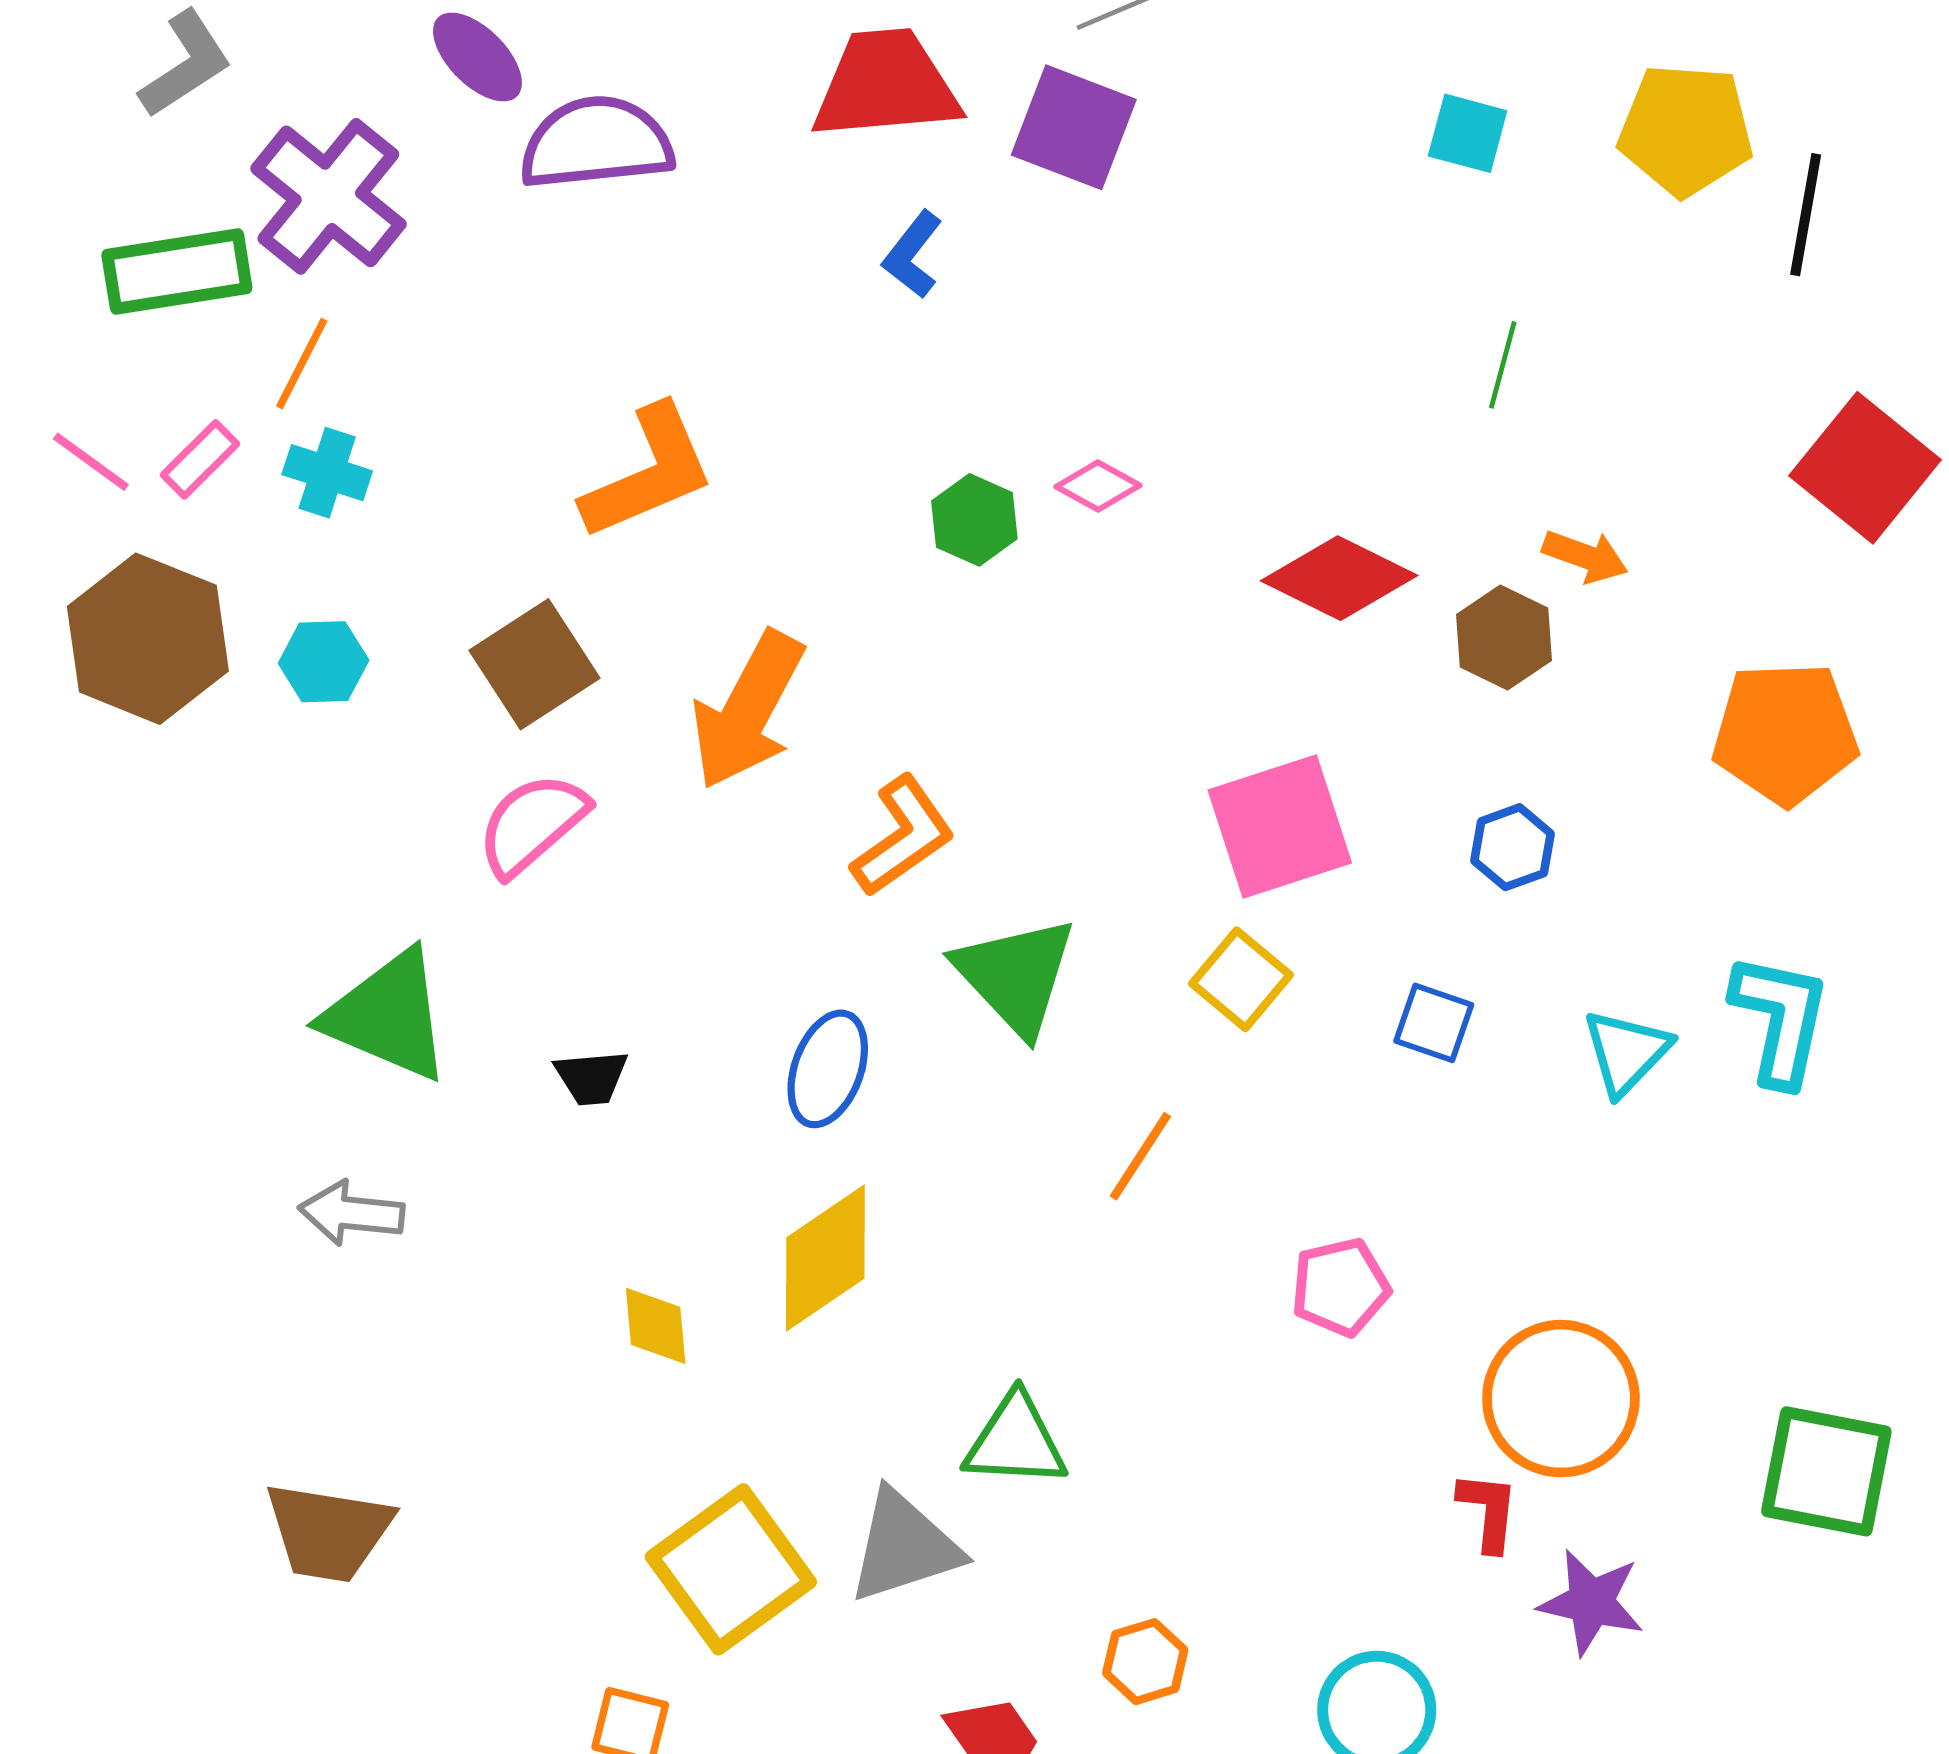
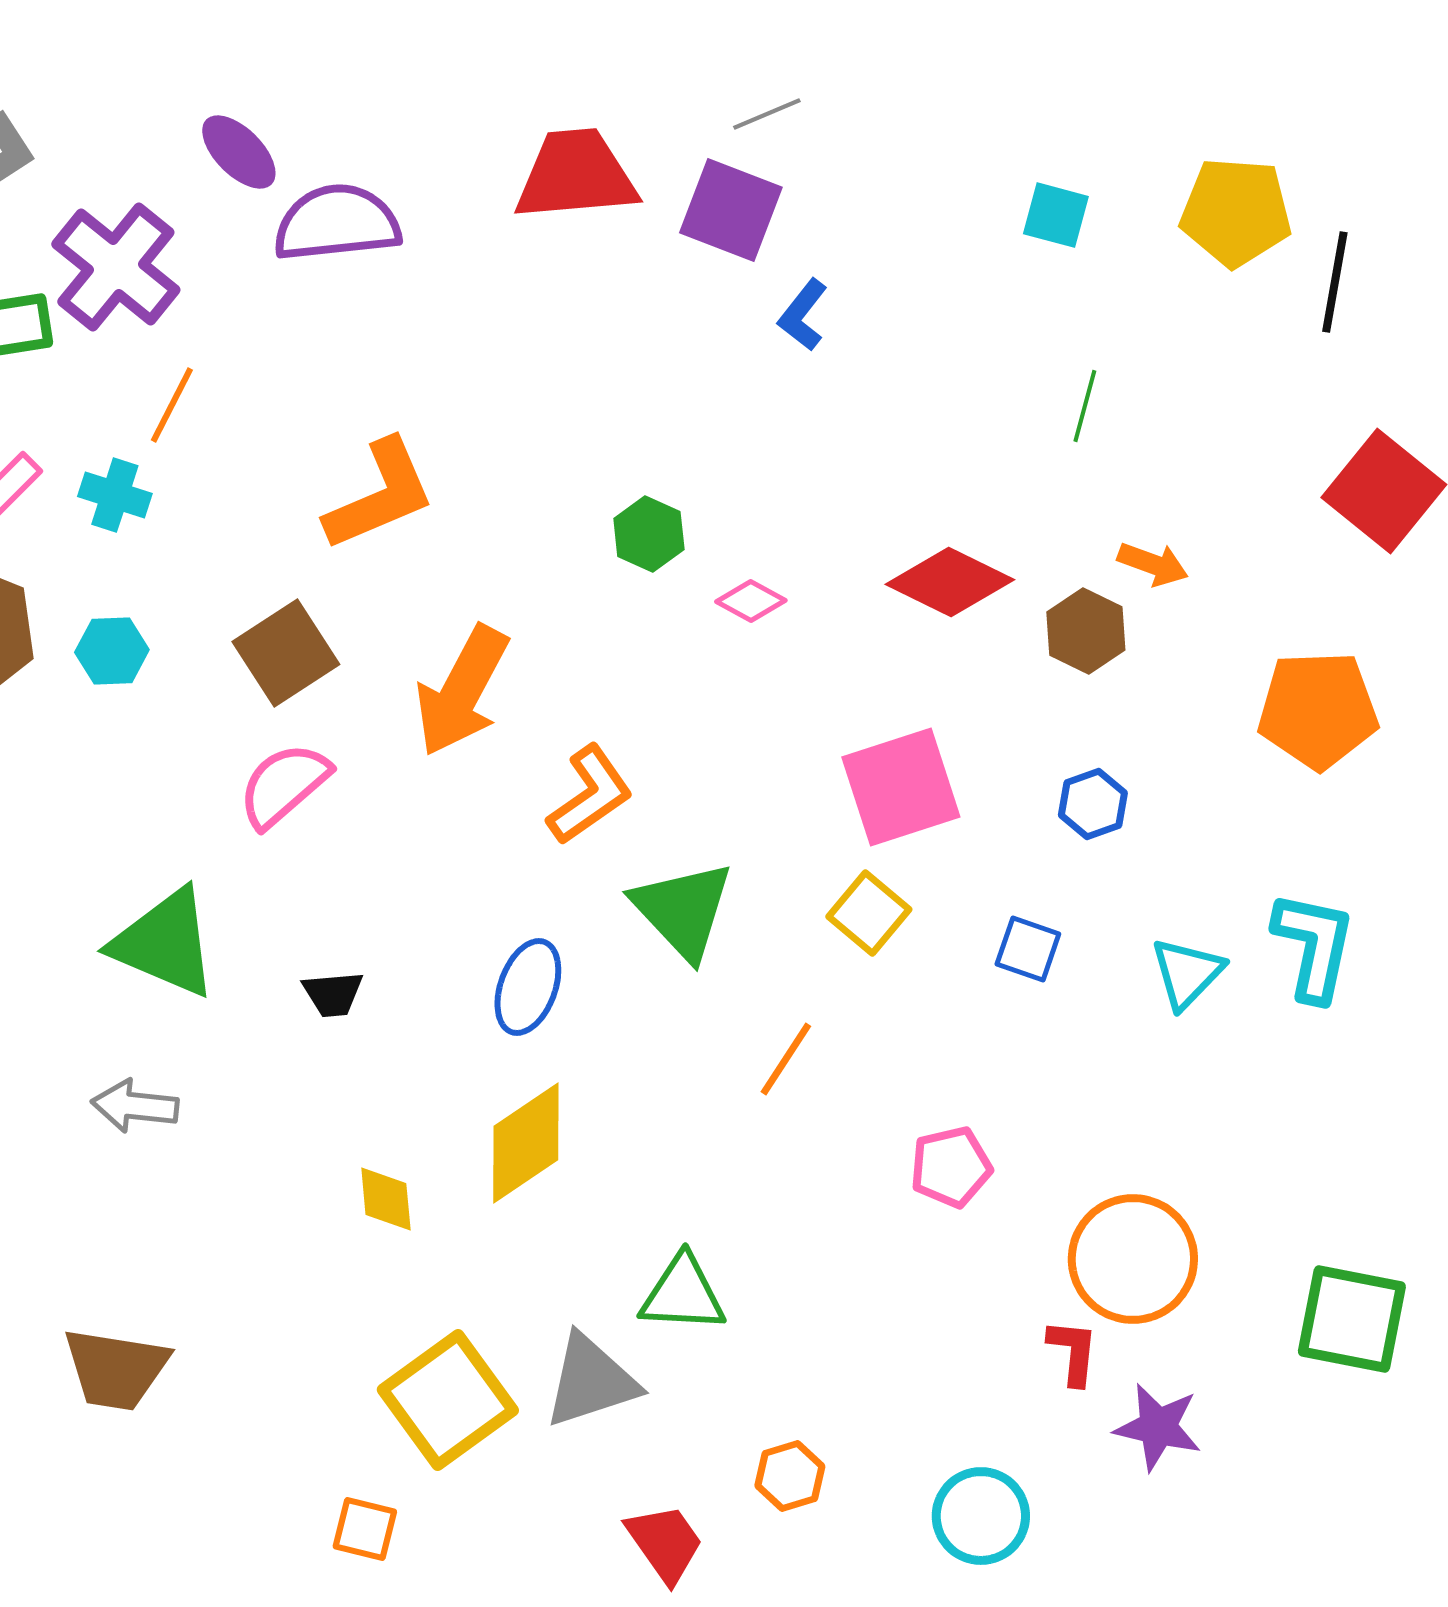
blue L-shape: (913, 255) -> (803, 315), moved
orange line: (302, 364) -> (172, 405), moved
pink diamond: (1098, 486) -> (751, 601), moved

